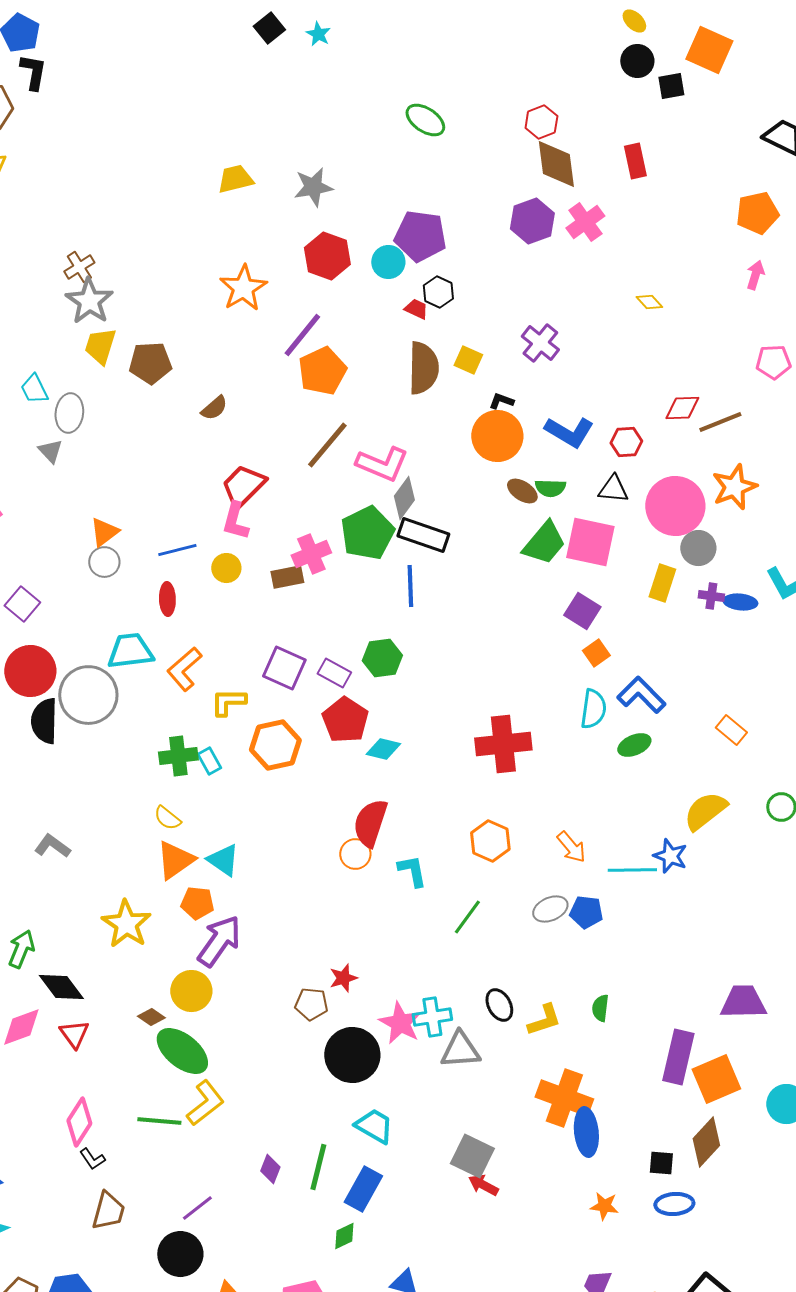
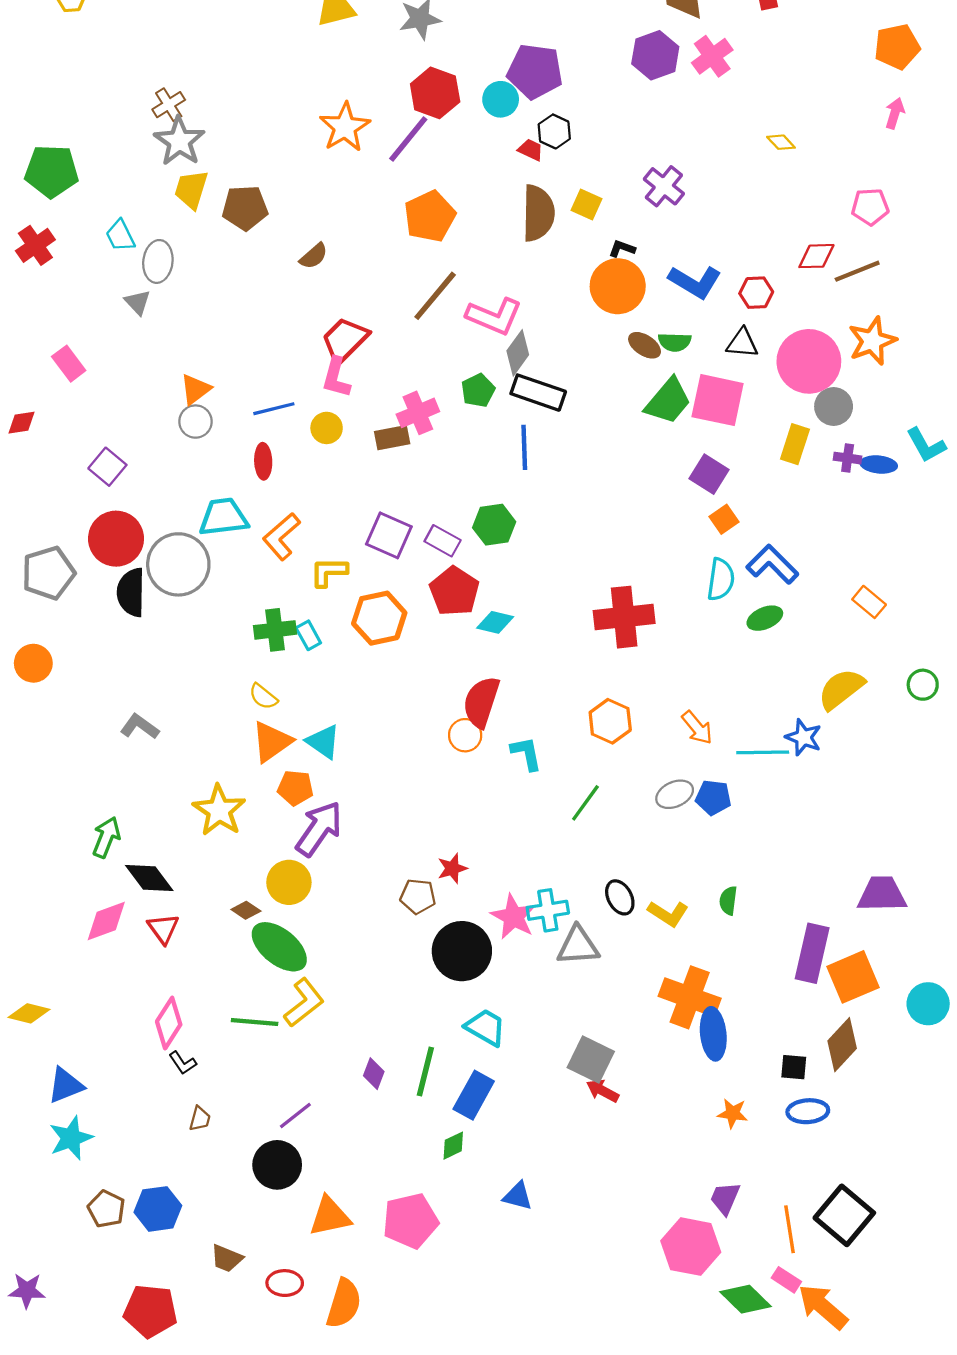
purple line: (302, 335) -> (408, 139), moved
pink pentagon: (773, 362) -> (870, 207), moved
green pentagon: (367, 533) -> (478, 390), size x0.6
yellow L-shape: (544, 1020) -> (668, 914), turned 51
brown trapezoid: (108, 1211) -> (200, 1119), size x0.6

